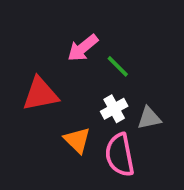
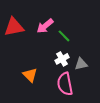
red triangle: (40, 94) -> (14, 27), moved
orange triangle: (77, 140) -> (30, 75), moved

